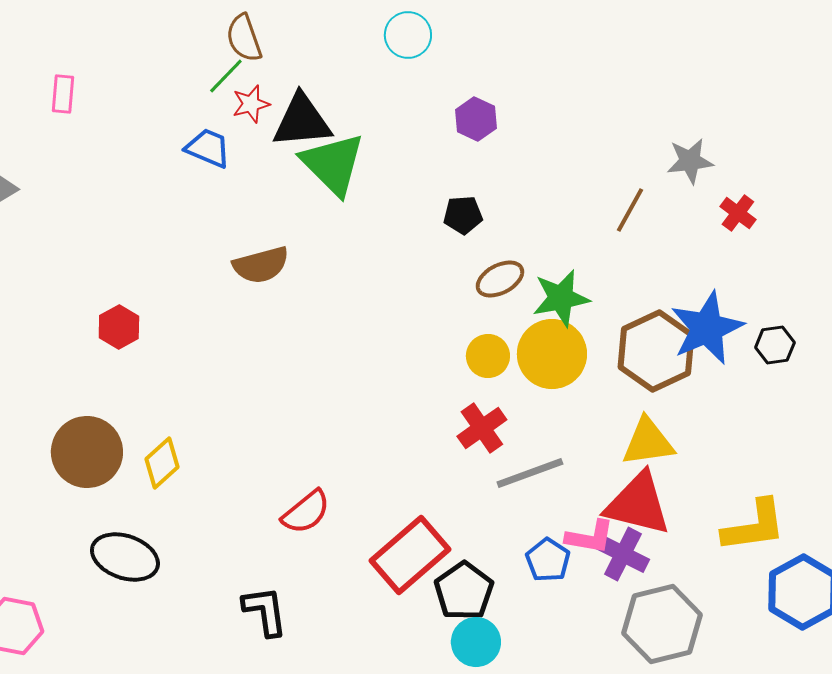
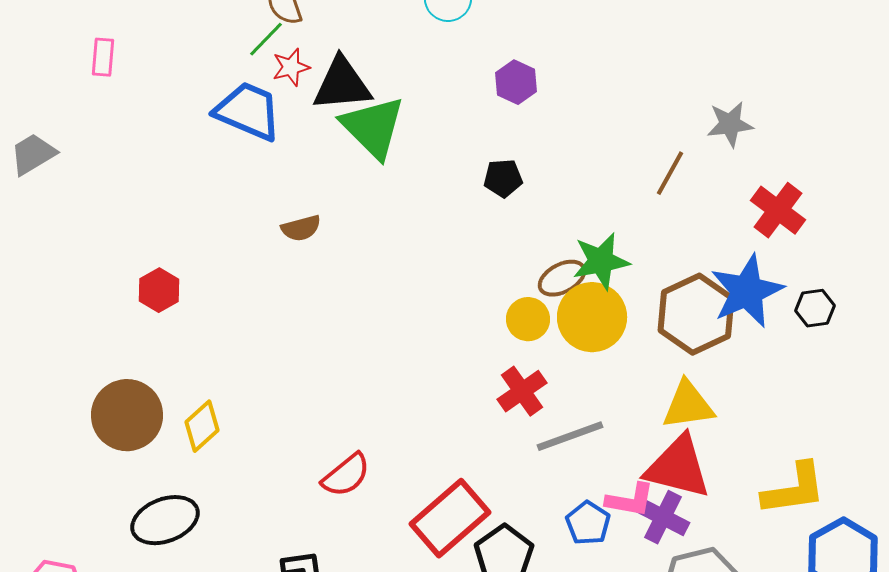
blue trapezoid: (208, 148) -> (248, 111), size x1.5
red cross: (738, 213) -> (778, 210), moved, size x1.5
brown semicircle: (261, 265) -> (301, 228), size x0.7
brown ellipse: (500, 279) -> (562, 278), moved
black ellipse: (125, 557) -> (165, 520), turned -40

